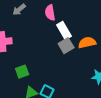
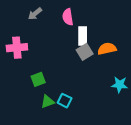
white rectangle: (64, 31) -> (83, 36), turned 30

